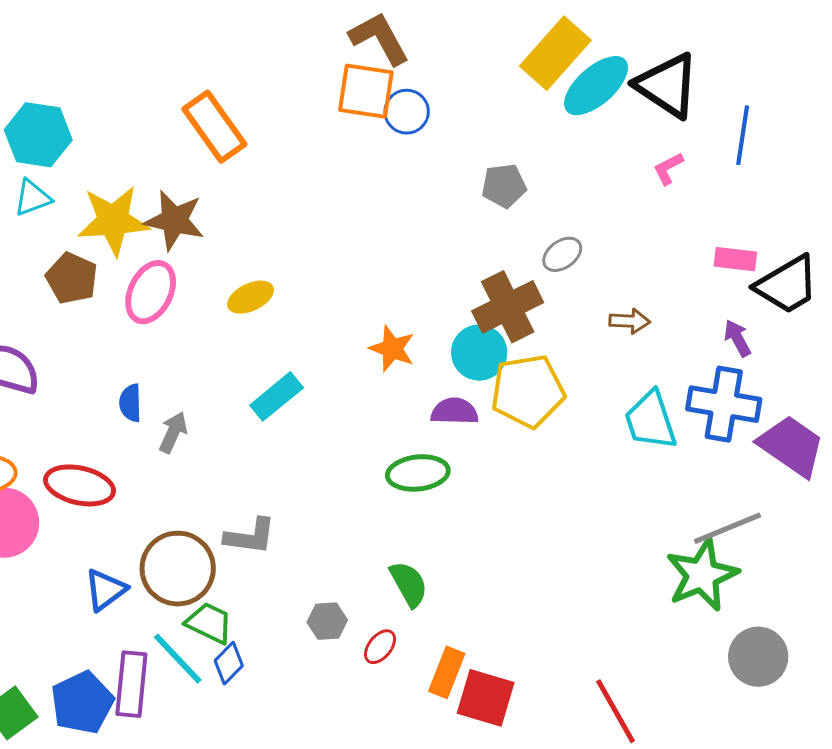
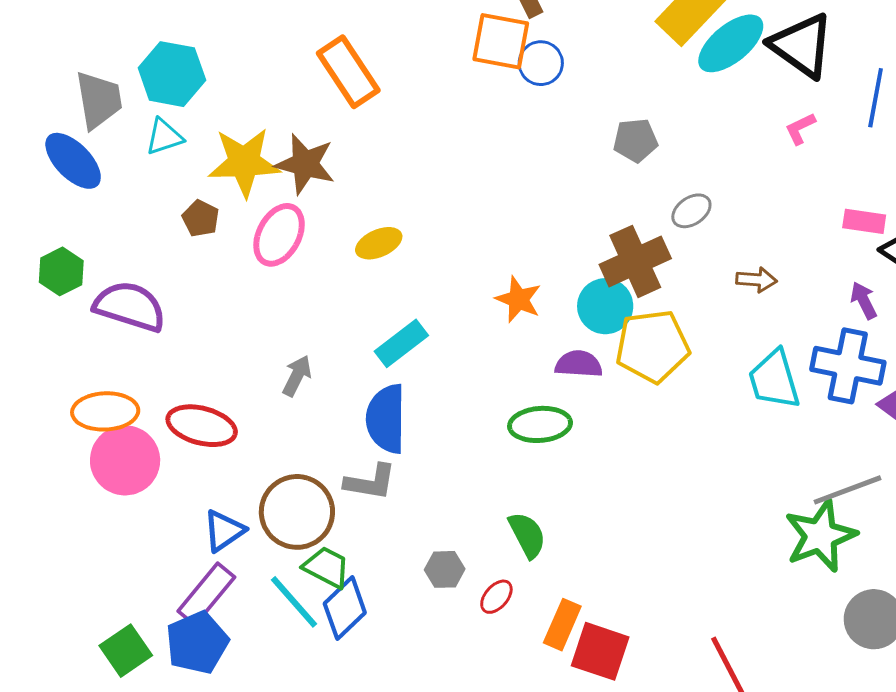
brown pentagon: (72, 278) -> (201, 218), size x0.7
blue semicircle: (130, 403) -> (386, 419), moved, size x1.8
blue diamond: (229, 663) -> (345, 608), size x1.5
purple rectangle: (131, 684) -> (206, 594), moved, turned 32

